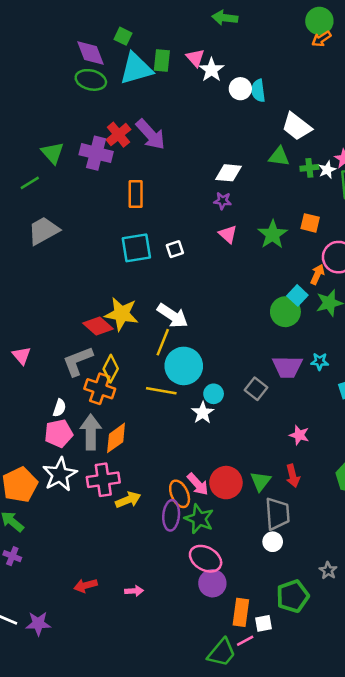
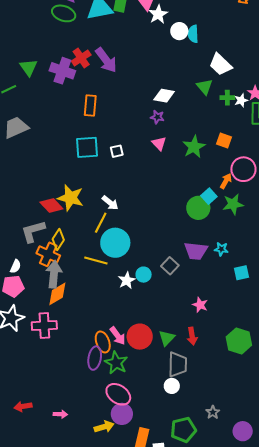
green triangle: (279, 157) -> (205, 87), turned 36
white arrow: (173, 316) -> (110, 203), size x0.7
cyan circle: (214, 394) -> (144, 275), moved
gray arrow: (91, 432) -> (54, 274), moved
yellow arrow: (128, 500) -> (104, 427), moved

